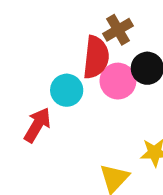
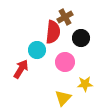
pink circle: (118, 81) -> (65, 62), moved

